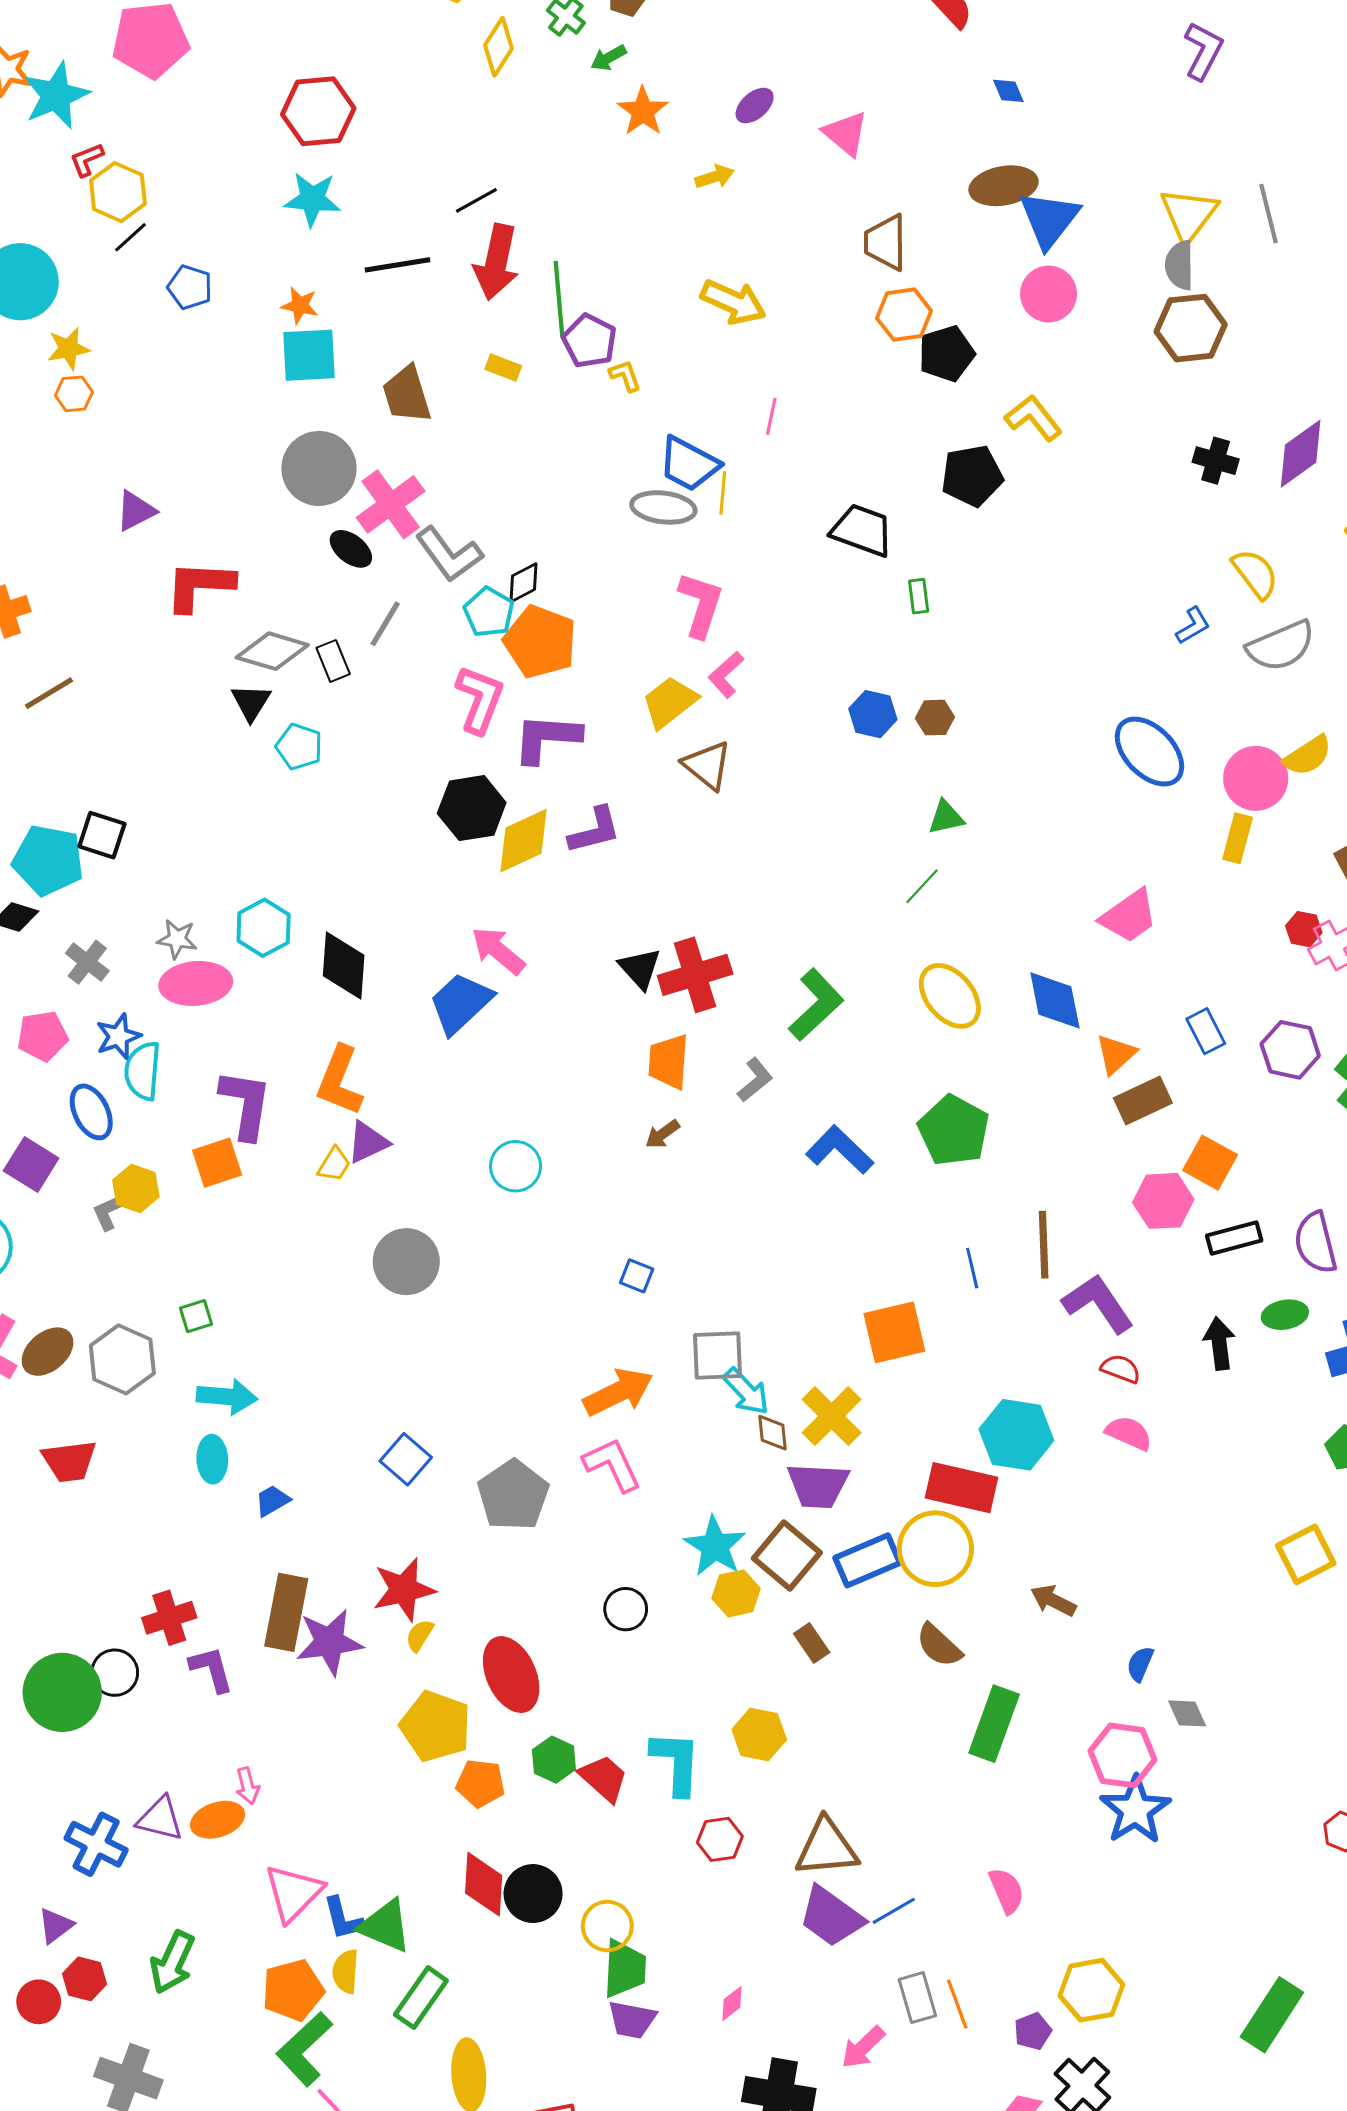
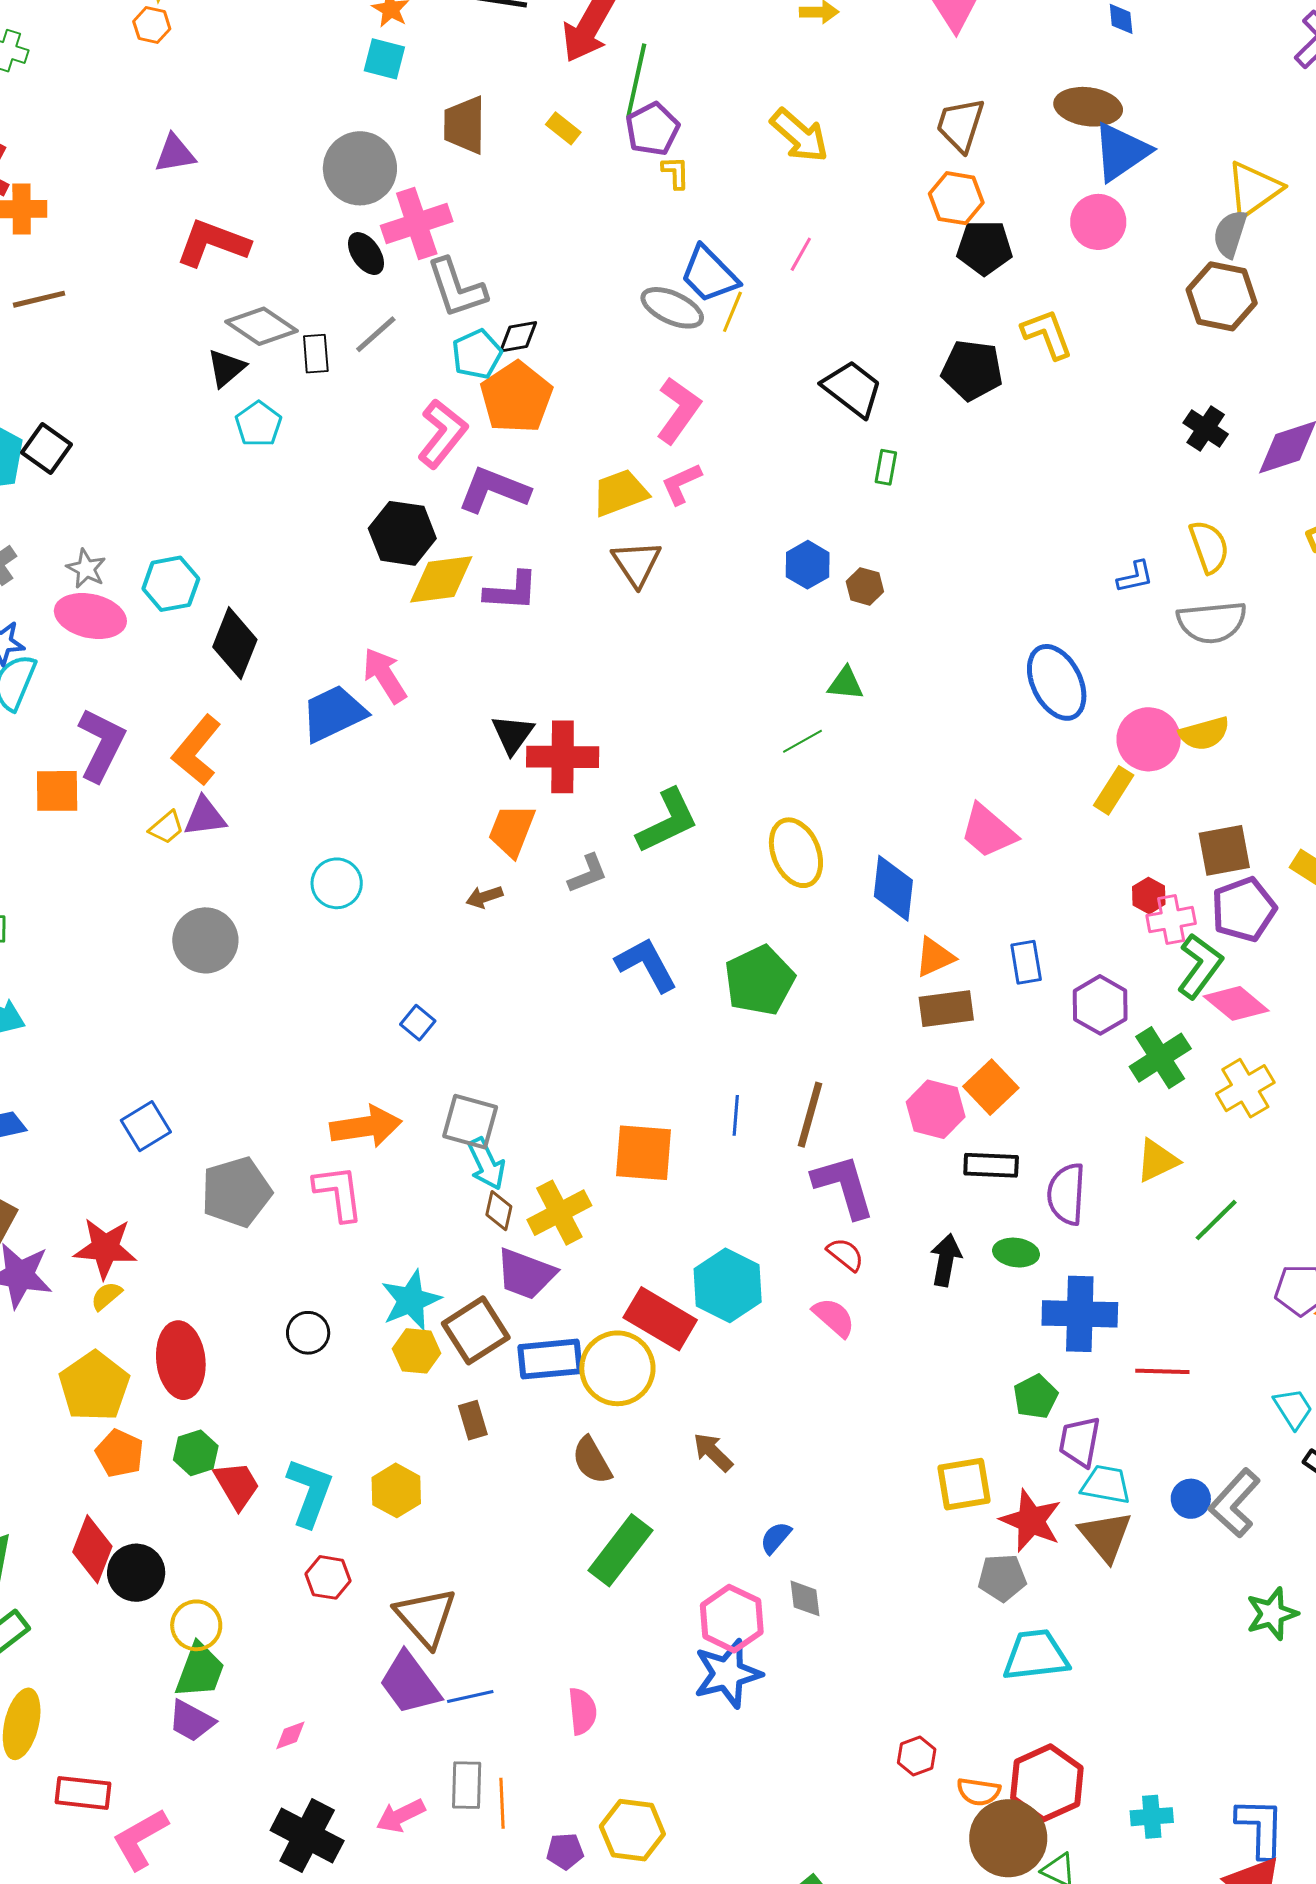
cyan square: (309, 355) -> (384, 59), size x0.7
pink trapezoid: (1129, 916) -> (988, 831), turned 58
brown triangle: (826, 1848) -> (426, 1617), turned 36

